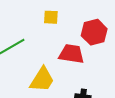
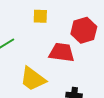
yellow trapezoid: (42, 80) -> (33, 79), turned 96

